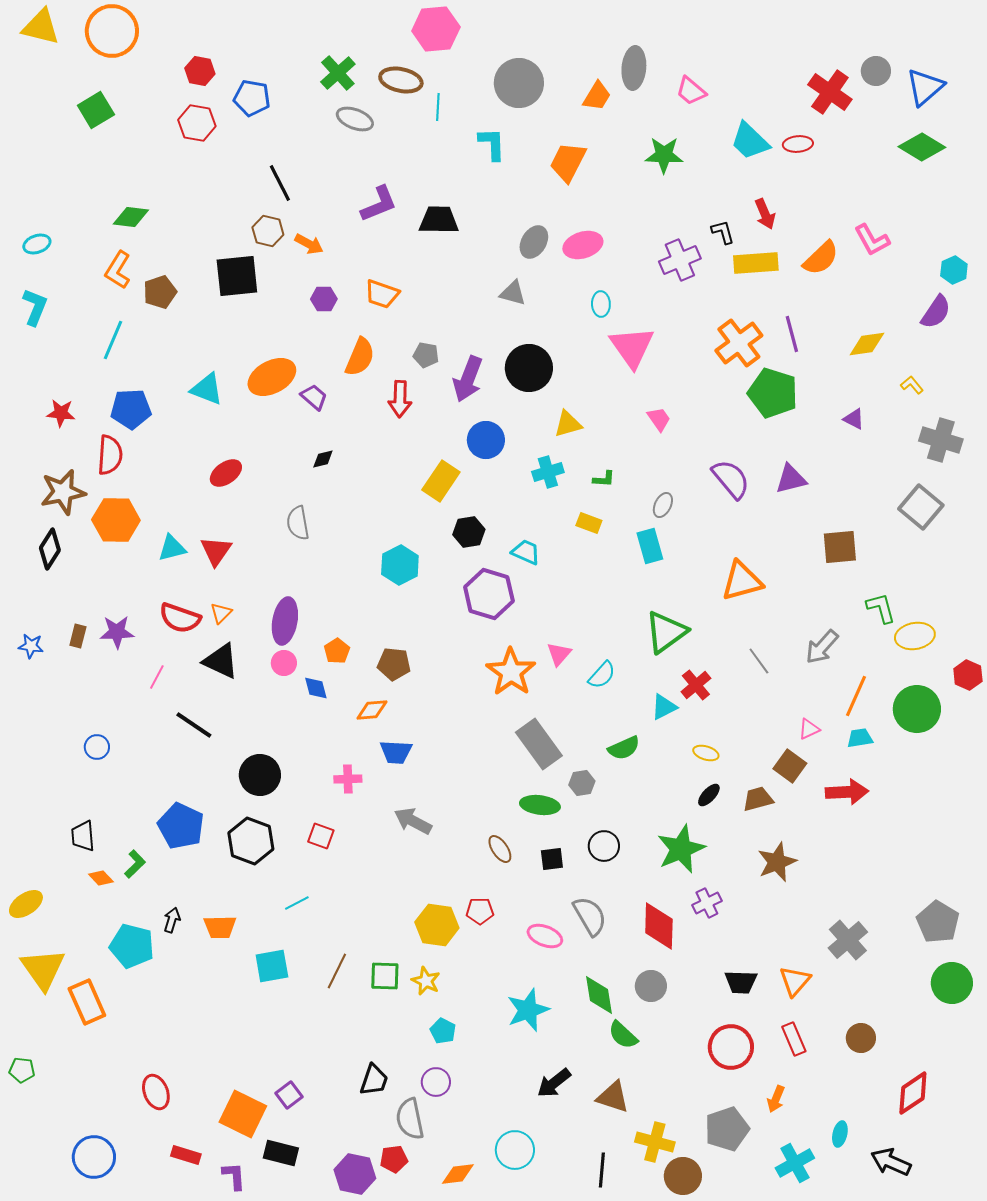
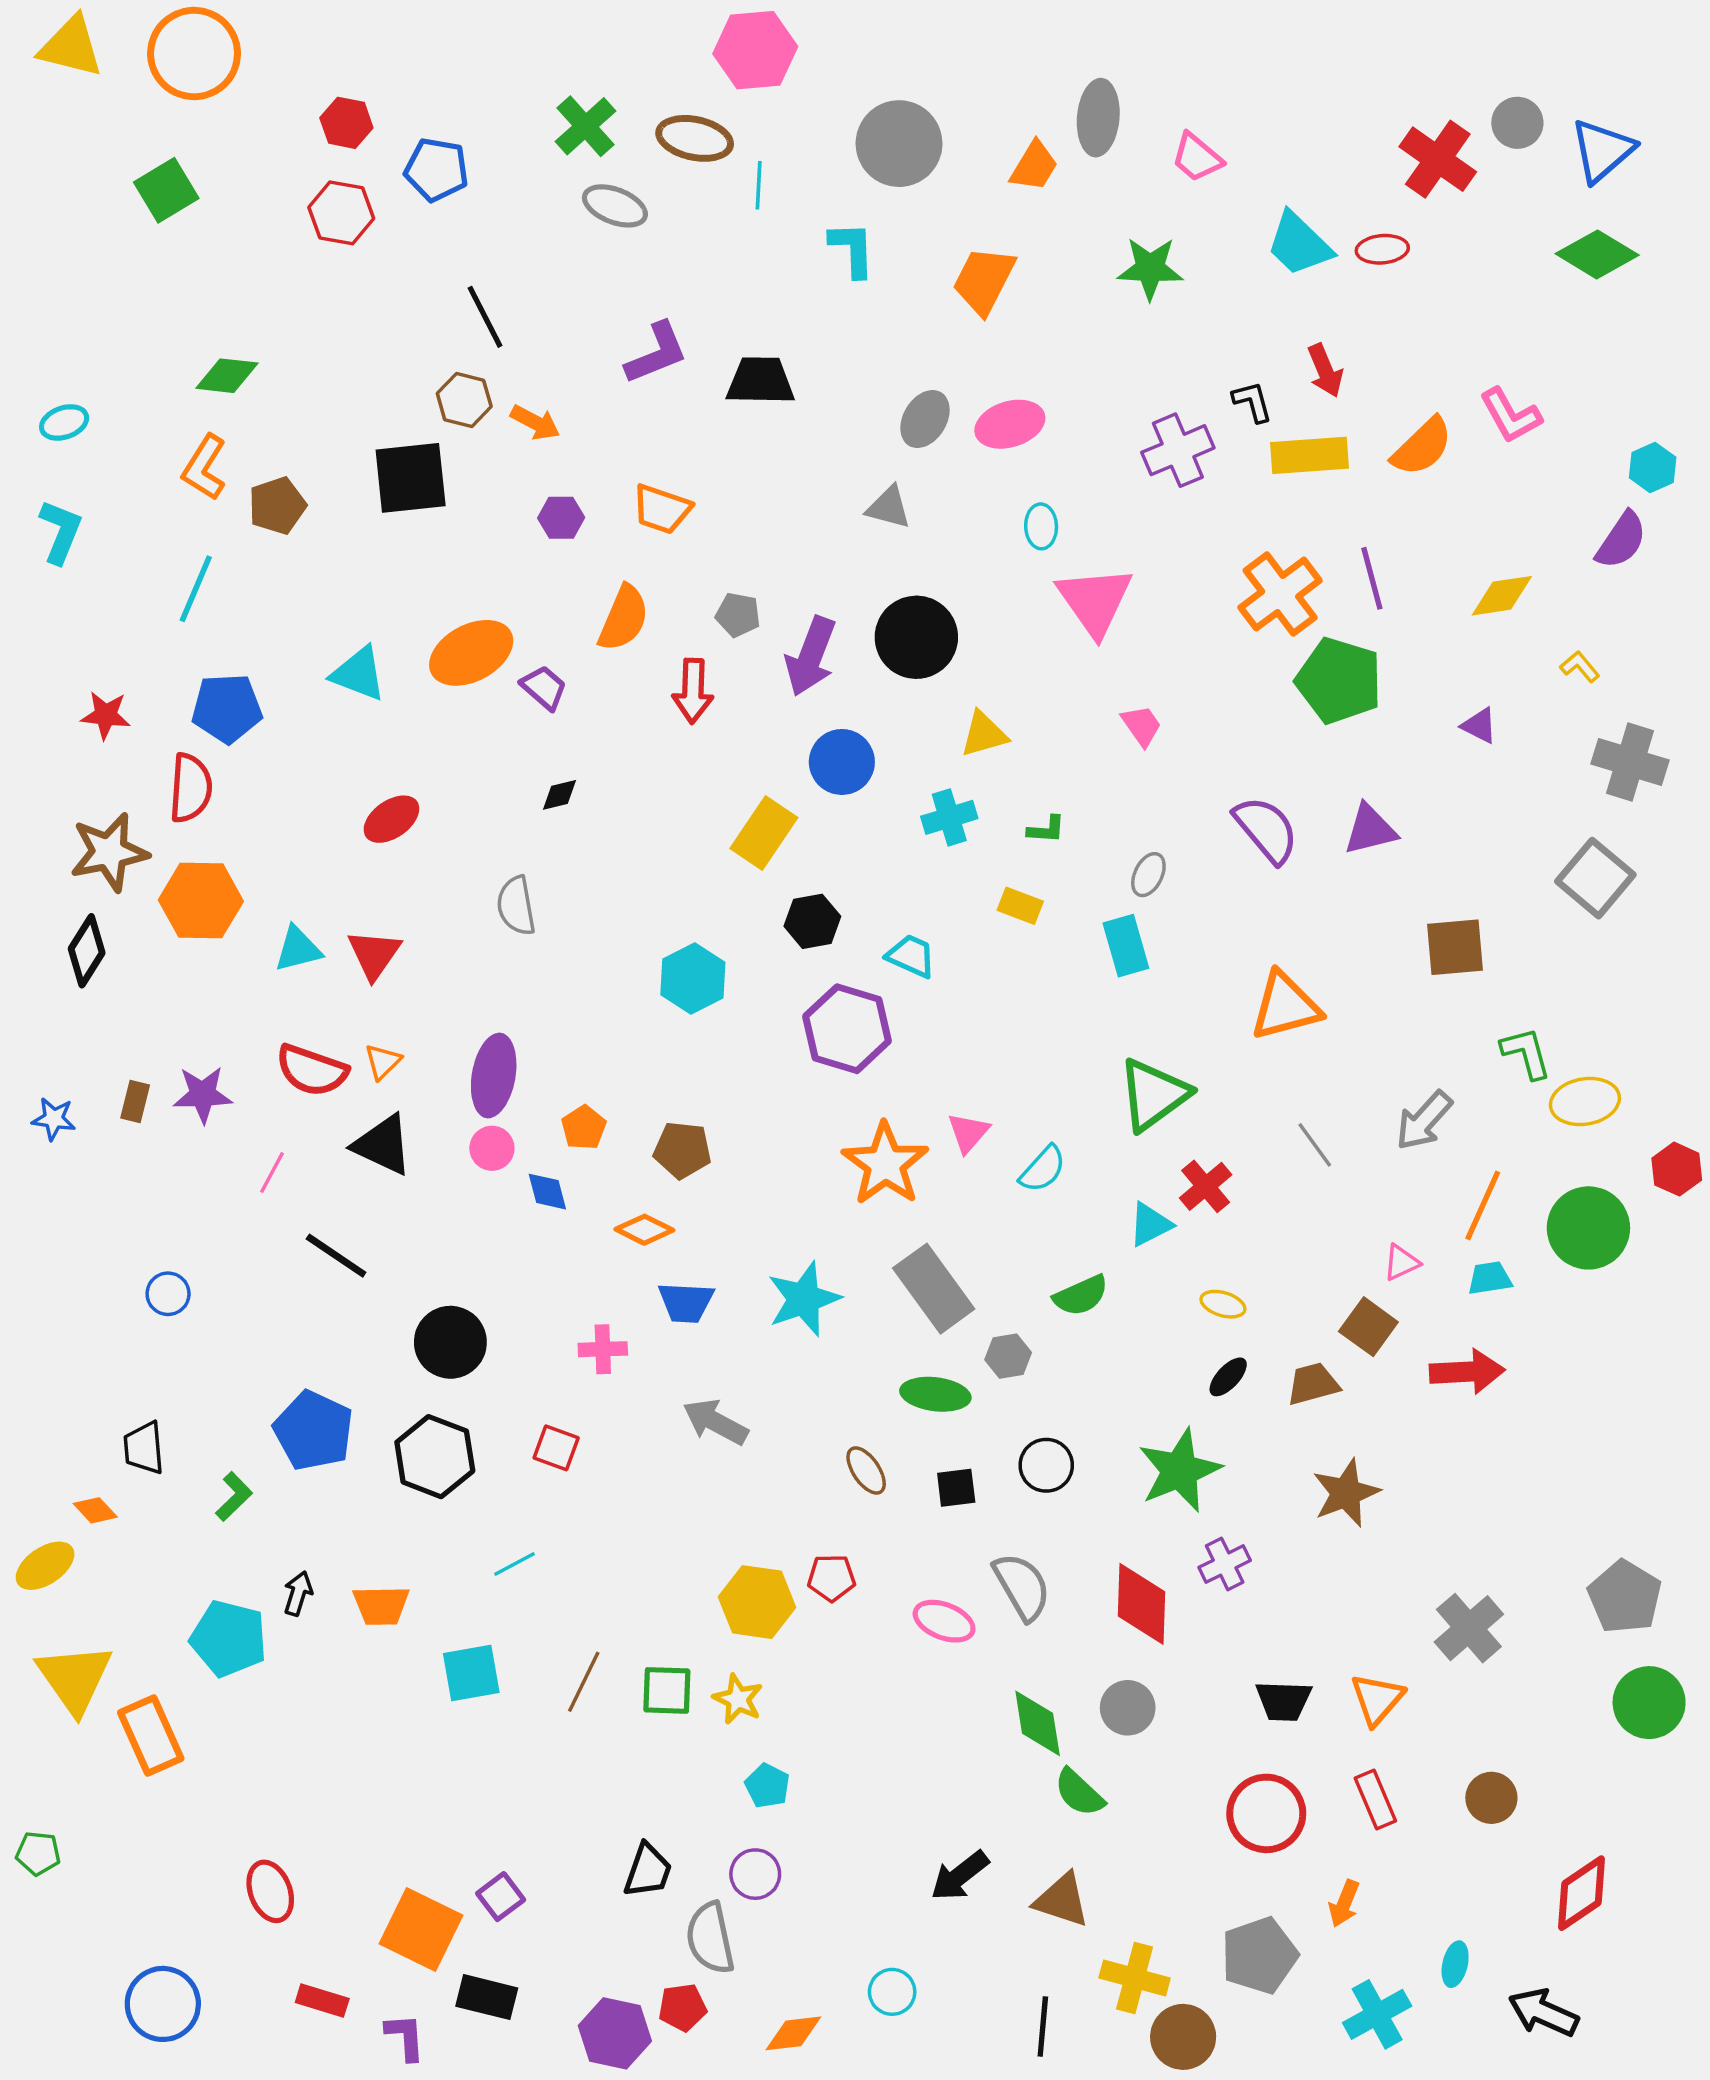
orange diamond: (372, 710) -> (644, 1230), turned 32
orange diamond: (101, 878) -> (95, 1510), moved
cyan star: (528, 1010) -> (804, 1299), moved
cyan circle: (515, 1150) -> (892, 1992), size x0.7

